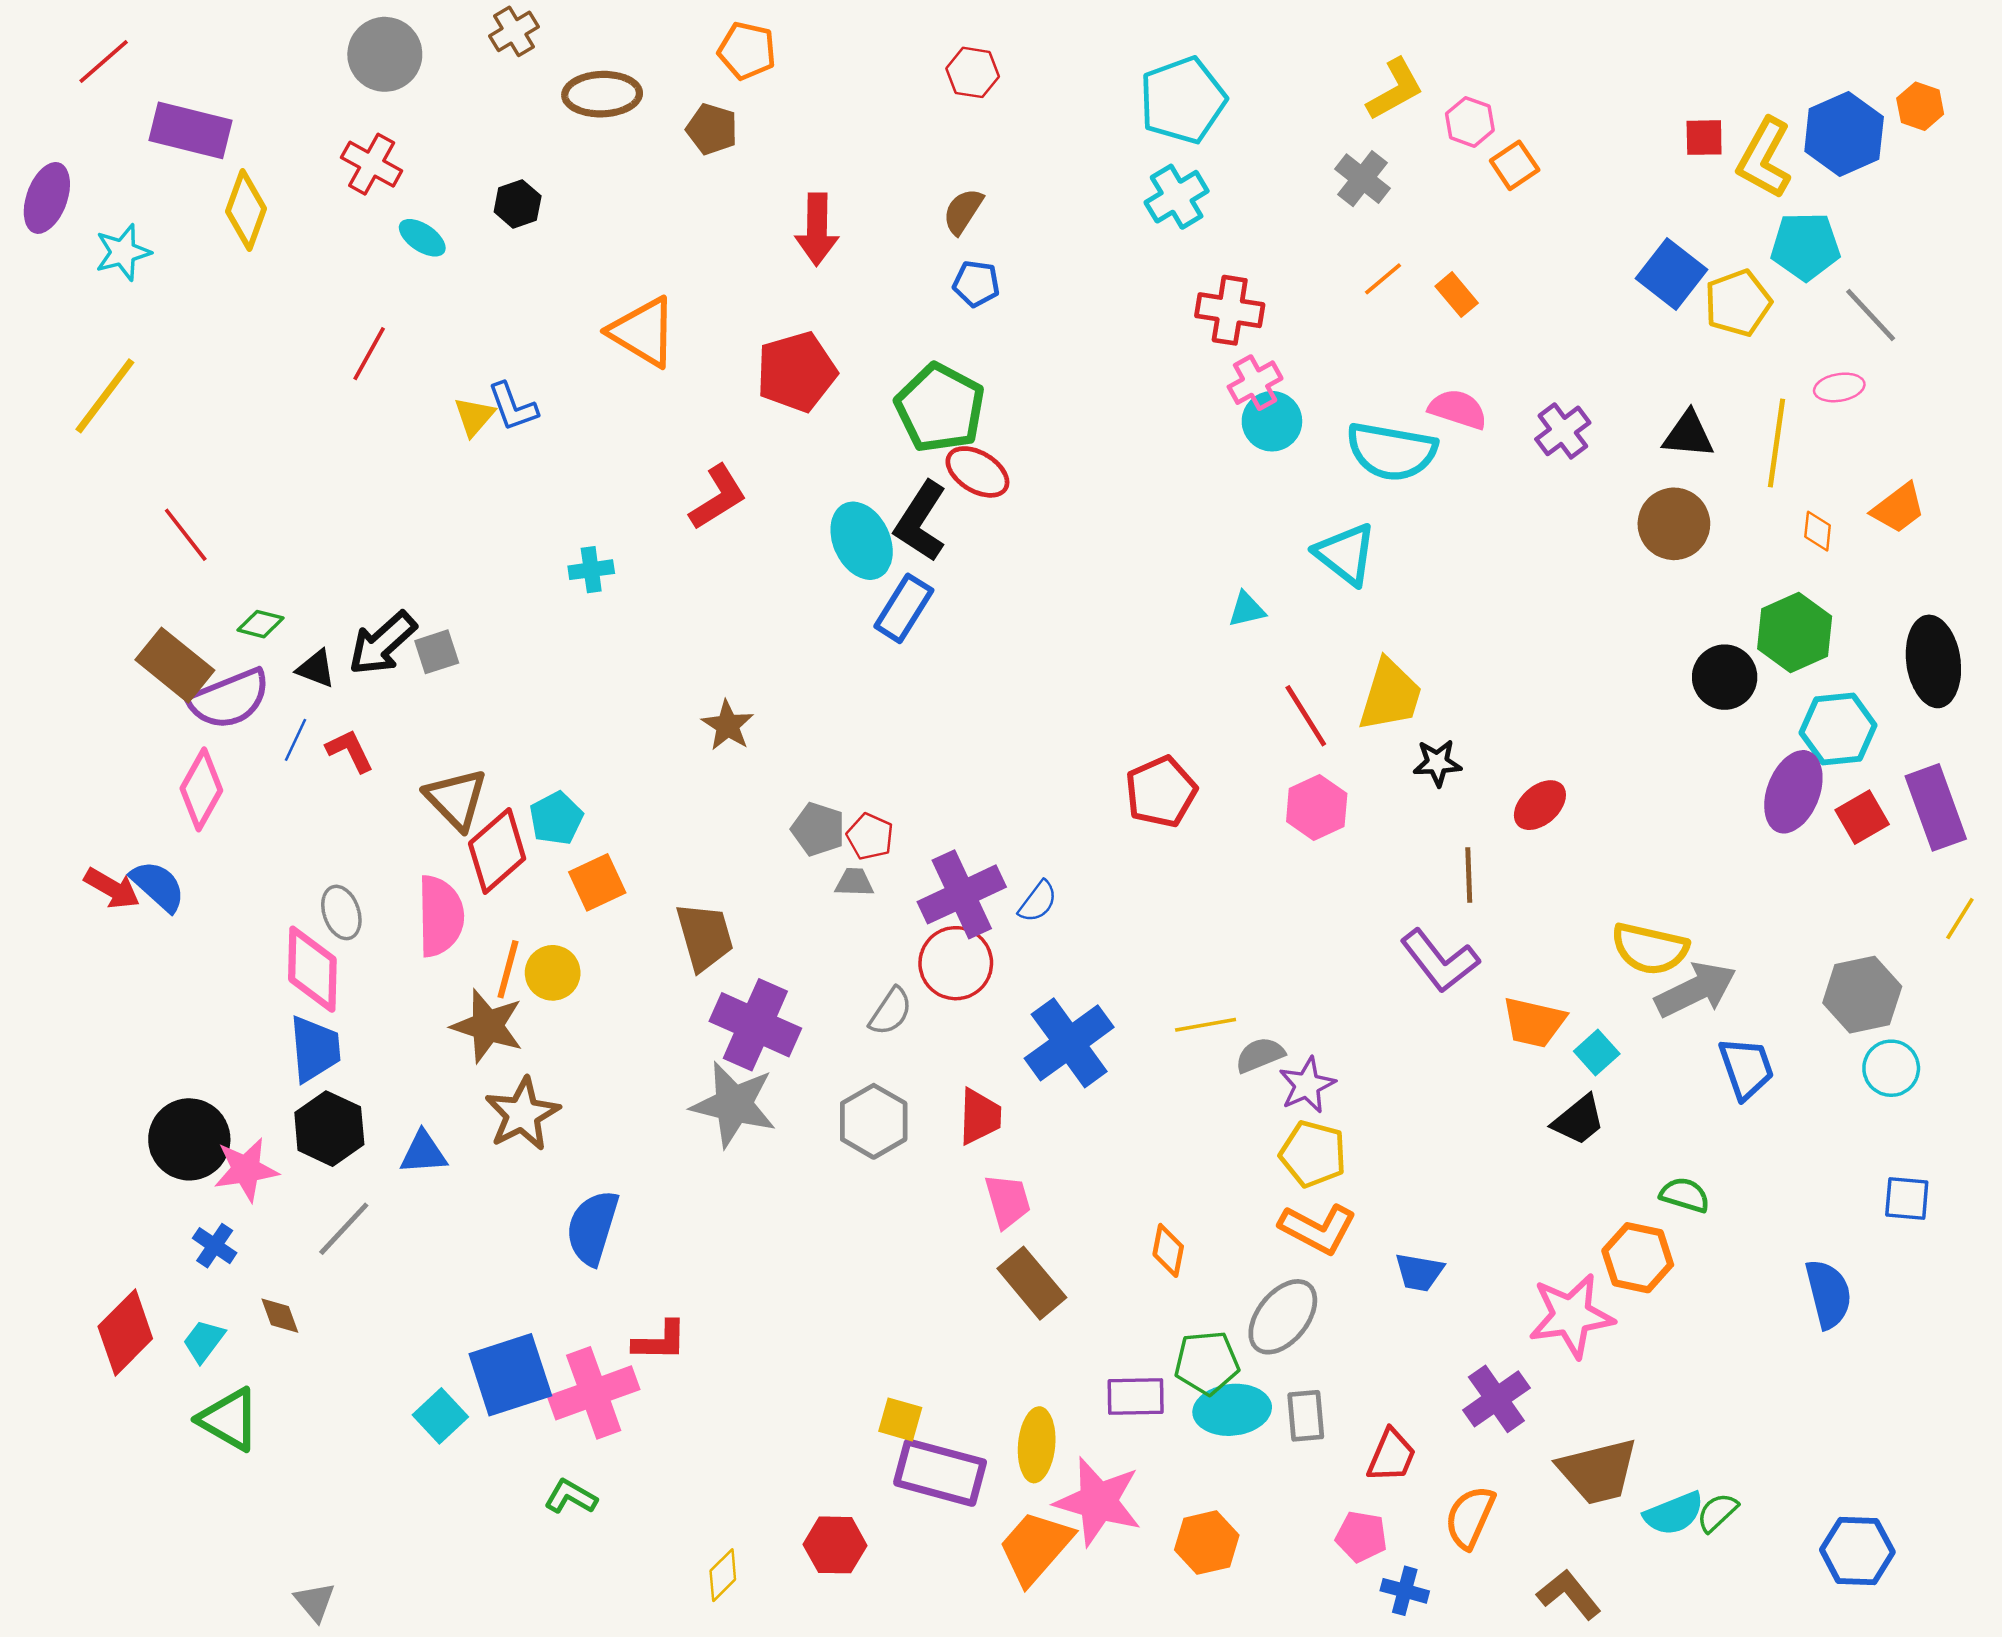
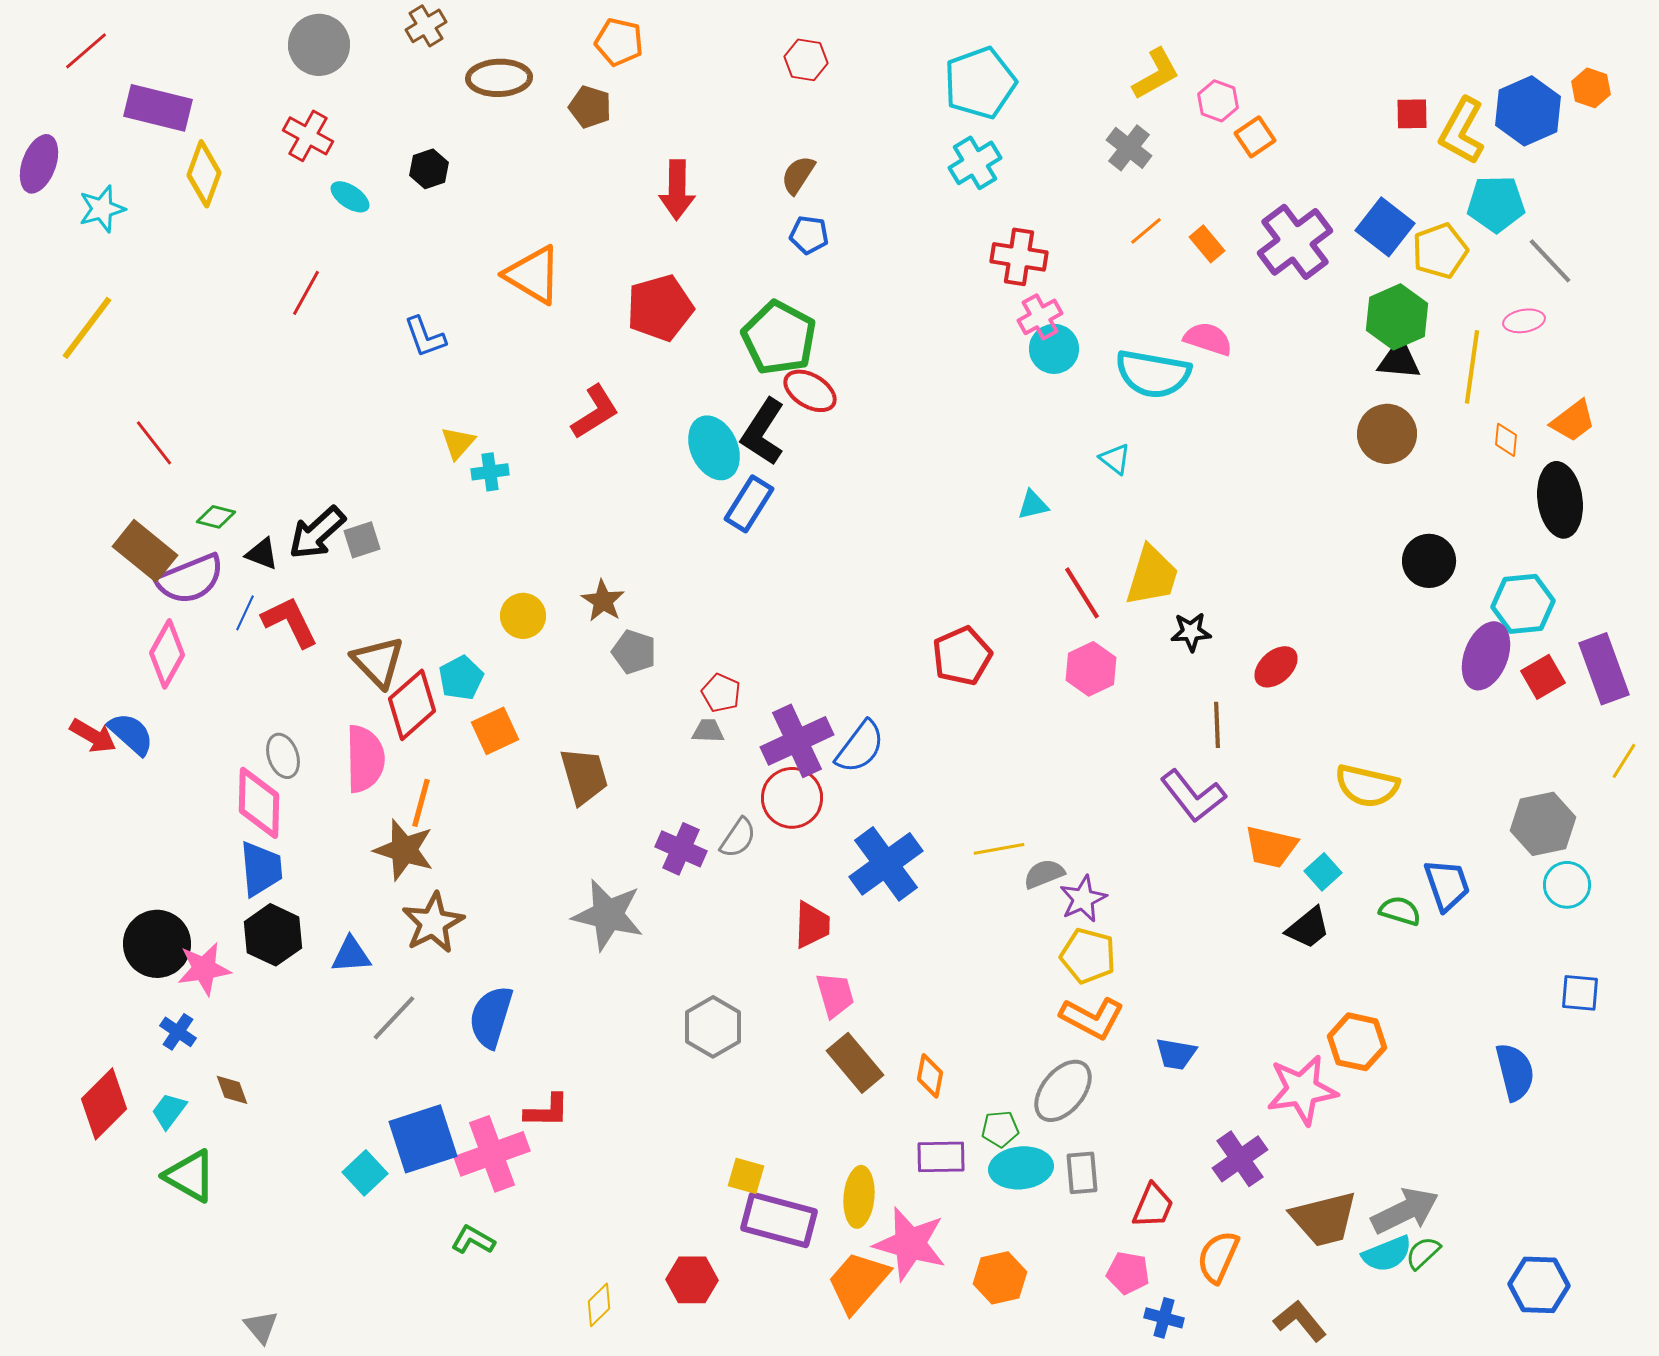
yellow triangle: (474, 416) -> (458, 443), moved
purple cross: (1563, 431) -> (1295, 242), moved, size x1.6
cyan triangle: (1346, 554) -> (1115, 459), size x0.6
green hexagon: (1795, 632) -> (1397, 317), moved
black ellipse: (1933, 661) -> (1560, 500), moved
red L-shape: (350, 751) -> (290, 622), size x1.4
gray pentagon: (818, 829) -> (634, 652), moved
blue semicircle: (1038, 902) -> (860, 747), size x1.5
yellow circle: (553, 973) -> (523, 616), moved
gray arrow: (1696, 990) -> (1405, 1211), moved
purple cross: (755, 1025) -> (681, 849), moved, size x0.7
gray hexagon: (874, 1121) -> (713, 1027), moved
green semicircle: (1685, 1195) -> (1400, 911), moved
gray line: (344, 1229) -> (394, 1018), moved
orange diamond: (1168, 1250) -> (930, 1076), moved
green pentagon: (1207, 1363) -> (1000, 1129), size x0.7

